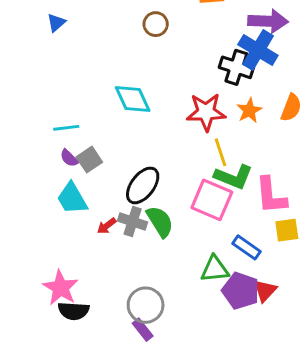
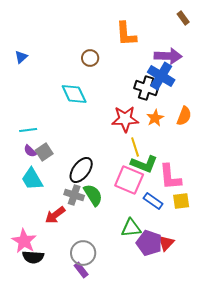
cyan diamond: (133, 99) -> (74, 94), moved
red arrow: (107, 226) -> (55, 215), moved, size x1.5
blue rectangle: (246, 247) -> (153, 201), moved

